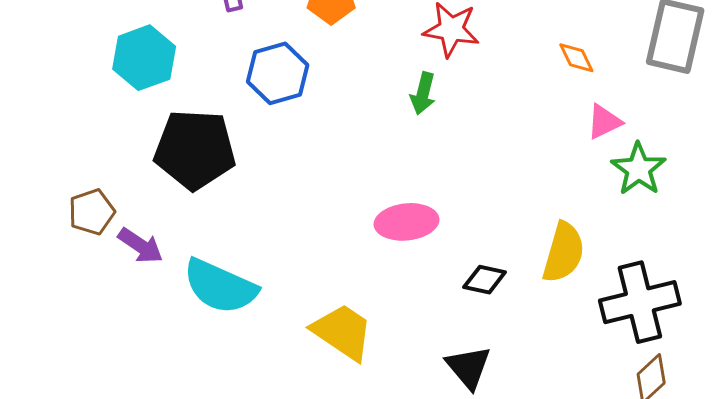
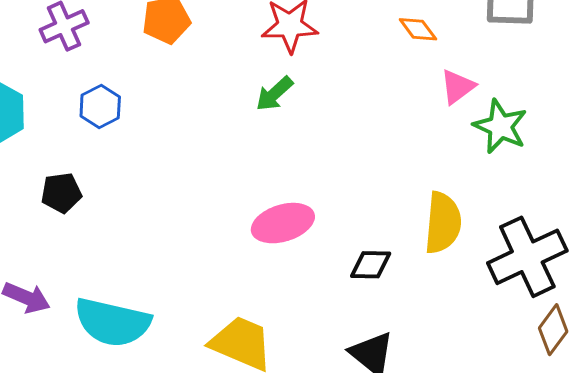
blue hexagon: (278, 73) -> (100, 106), moved, size x0.7
green arrow: (423, 93) -> (274, 94), turned 45
black pentagon: (195, 149) -> (61, 193), size x0.5

